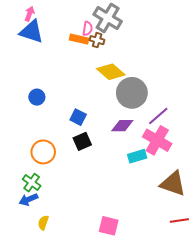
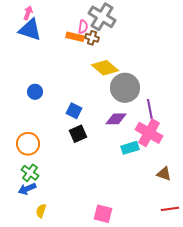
purple line: (158, 116) -> (150, 110), turned -60
orange circle: (43, 152) -> (28, 144), moved
brown triangle: (173, 184) -> (164, 174), size x0.6

